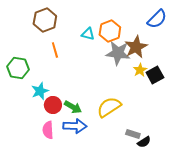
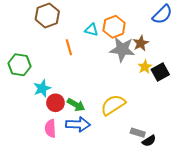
brown star: (136, 47) -> (141, 43), size x0.7
orange line: (55, 50) -> (69, 47), moved

